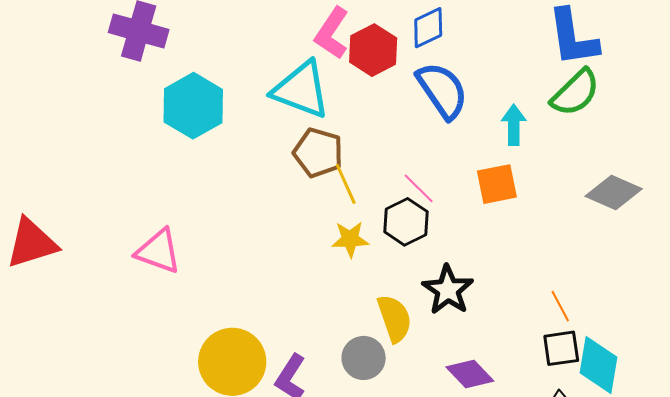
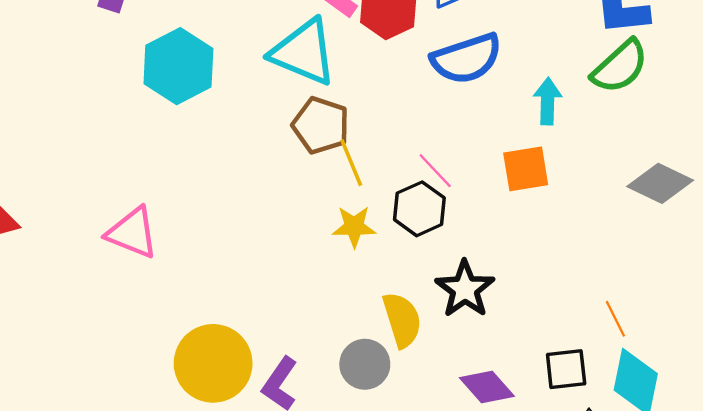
blue semicircle: (442, 90) -> (466, 59), turned 104
orange line: (560, 306) -> (615, 319), moved
black square: (561, 348) -> (566, 369), moved

